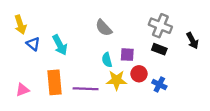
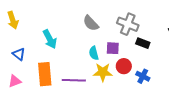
gray cross: (160, 26) -> (128, 24), moved
blue triangle: (33, 44) -> (19, 54), moved

